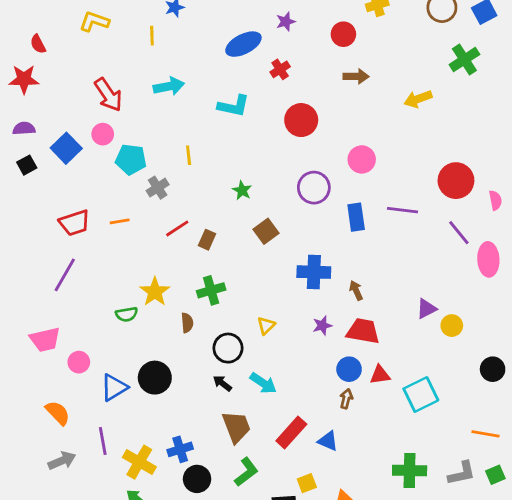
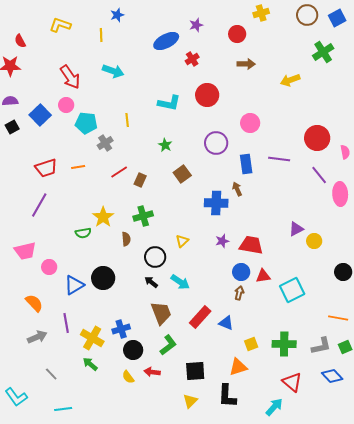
cyan arrow: (169, 86) -> (113, 71), turned 30
cyan L-shape: (234, 106) -> (169, 103), moved
brown arrow: (356, 290) -> (237, 189), moved
yellow square: (307, 483) -> (251, 344), moved

